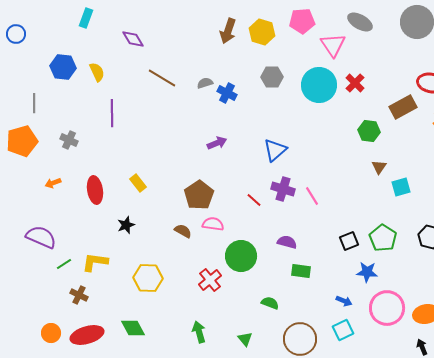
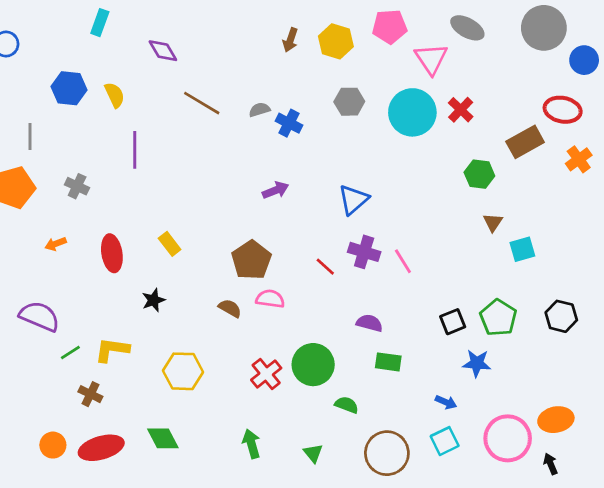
brown arrow: (228, 31) -> (290, 40), size x0.7
green circle: (241, 256) -> (313, 365), moved
pink circle: (387, 308) -> (508, 438), moved

